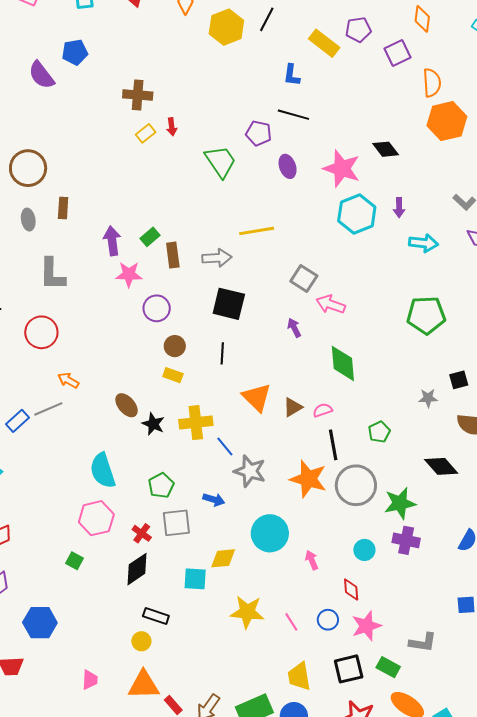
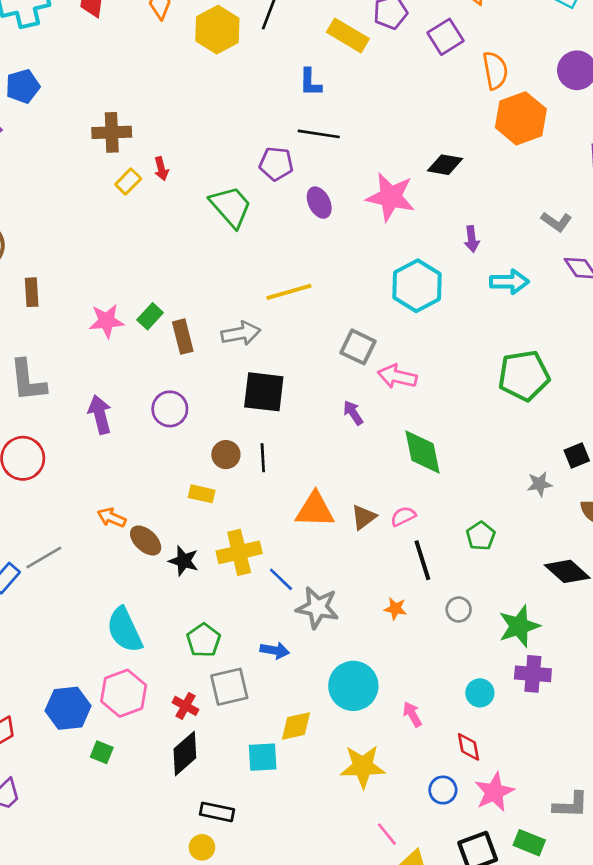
black diamond: (386, 149) -> (445, 165), turned -36
cyan hexagon: (357, 214) -> (417, 286), moved
purple arrow: (112, 241) -> (100, 415), moved
pink star: (129, 274) -> (106, 321), moved
brown circle: (175, 346) -> (226, 455), moved
orange arrow: (68, 380) -> (112, 518), moved
orange triangle: (257, 397) -> (315, 510), turned -36
orange star: (308, 479) -> (395, 609), size x0.5
gray circle: (356, 485) -> (459, 610), size x0.5
yellow star: (247, 612) -> (363, 766), moved
pink line: (291, 622) -> (387, 834), moved
blue hexagon: (40, 623) -> (68, 708), moved

